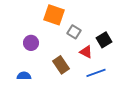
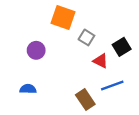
brown rectangle: (61, 65) -> (85, 99), moved

